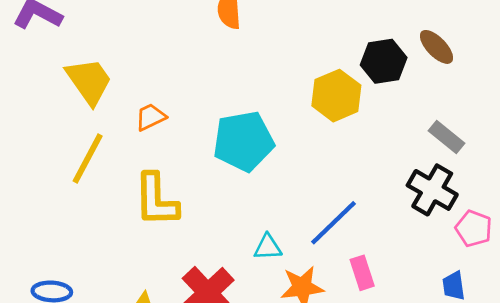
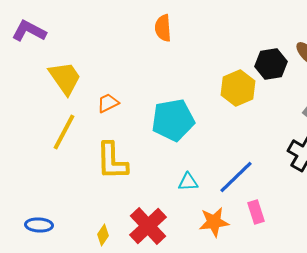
cyan triangle: (268, 247) -> (188, 182), moved

